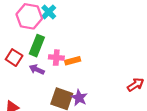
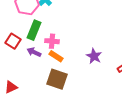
orange rectangle: (73, 61) -> (56, 56), moved, turned 48
purple star: (79, 98) -> (94, 56), moved

